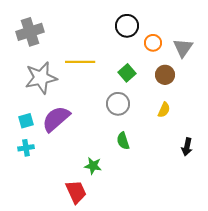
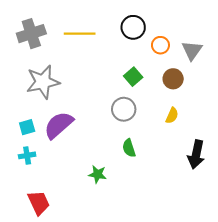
yellow line: (80, 62) -> (80, 34), moved
black arrow: (187, 147) -> (196, 154), size x1.5
red trapezoid: (76, 192) -> (39, 203), moved

